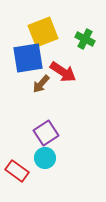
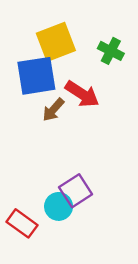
purple square: (46, 133) -> (76, 191), moved

